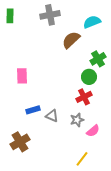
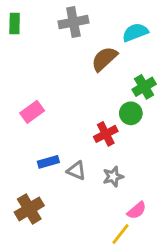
pink rectangle: (22, 76) -> (32, 112), turned 56
red cross: (84, 97) -> (106, 134), moved
pink semicircle: (93, 131) -> (137, 210), moved

